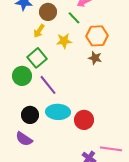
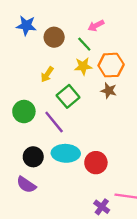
yellow arrow: (39, 31) -> (47, 74), moved
yellow star: (64, 41) -> (83, 66), moved
green square: (37, 58) -> (68, 96), moved

